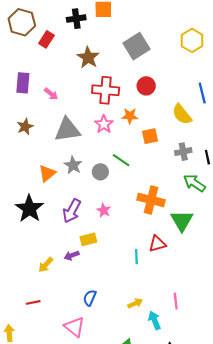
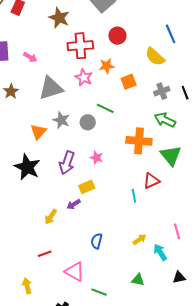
green arrow: (194, 183) -> (165, 120), moved
pink triangle: (74, 327) -> (75, 272), moved

